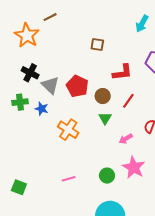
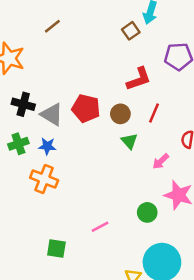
brown line: (50, 17) -> (52, 26), moved
brown square: (97, 44) -> (131, 31), moved, turned -32
orange cross: (68, 130) -> (44, 179), moved
green square: (19, 187) -> (56, 248), moved

